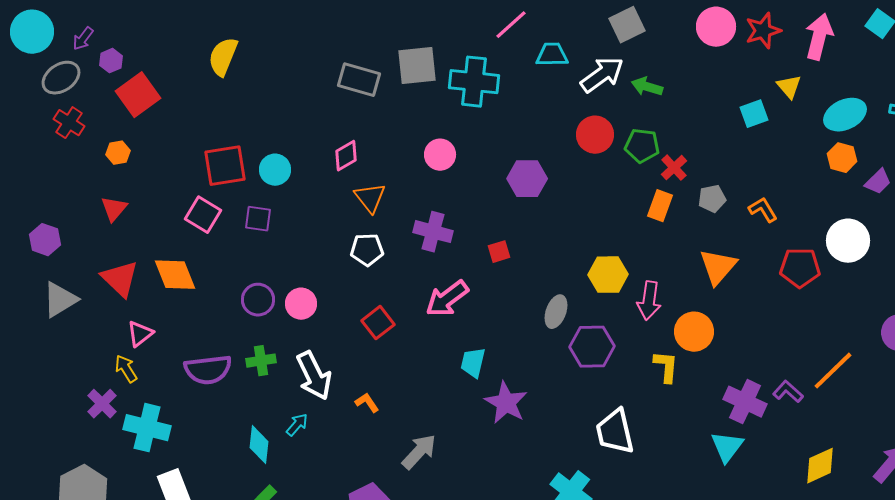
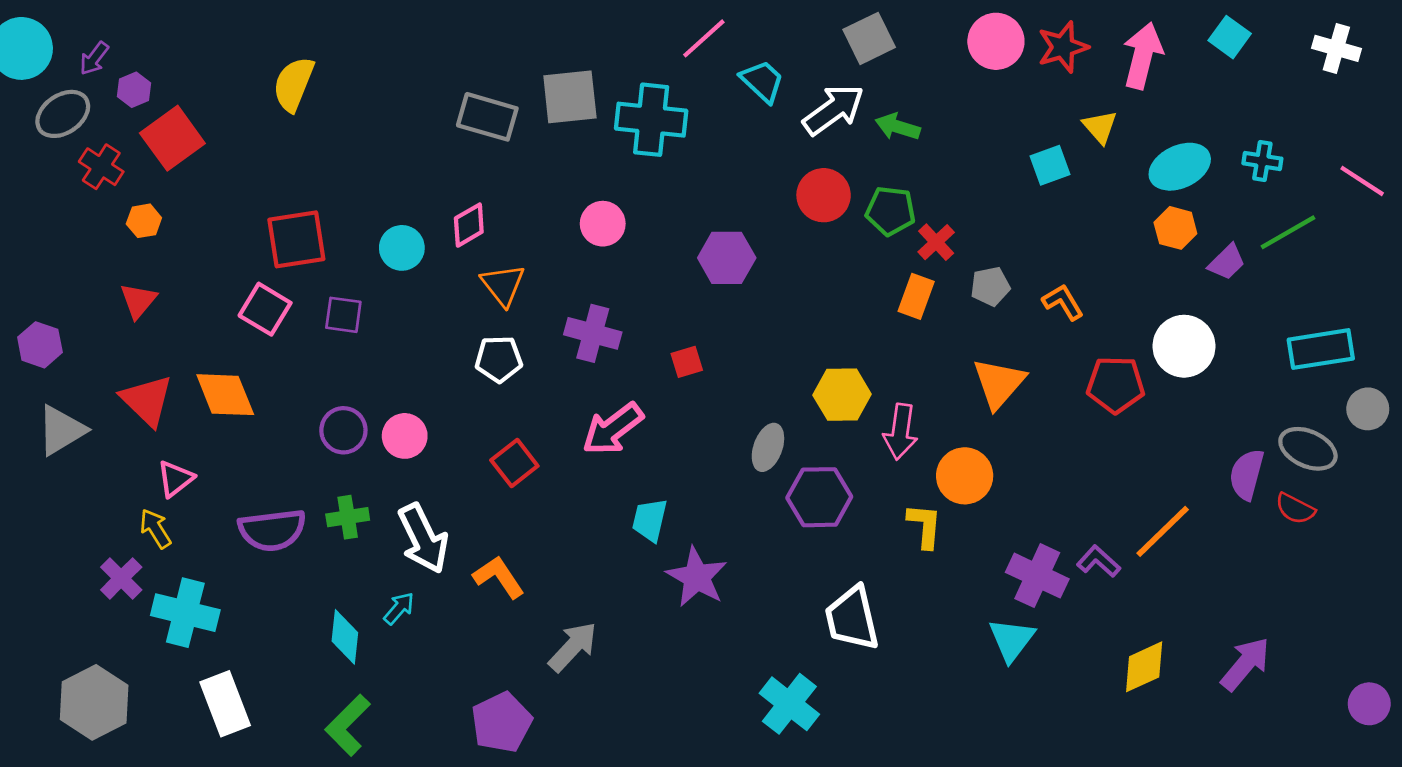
cyan trapezoid: (552, 55) -> (762, 81), turned 44
red cross: (69, 123) -> (101, 167), moved
cyan circle: (275, 170) -> (402, 248), moved
orange L-shape: (367, 403) -> (499, 577), size x1.5

